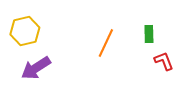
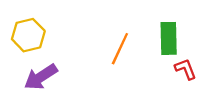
green rectangle: (149, 34) -> (169, 38), size x1.6

